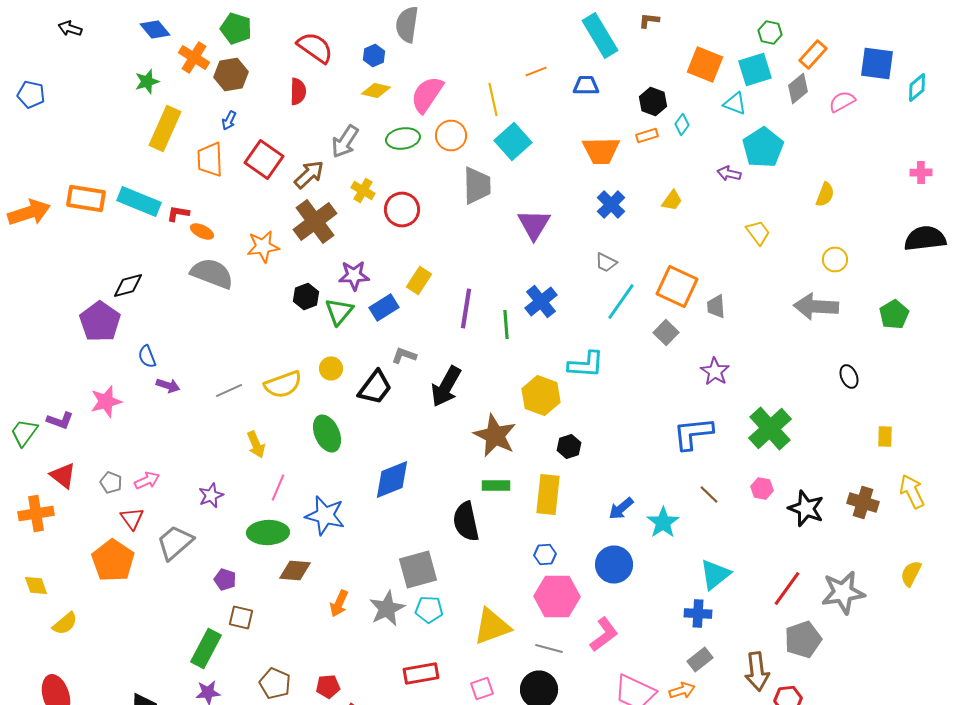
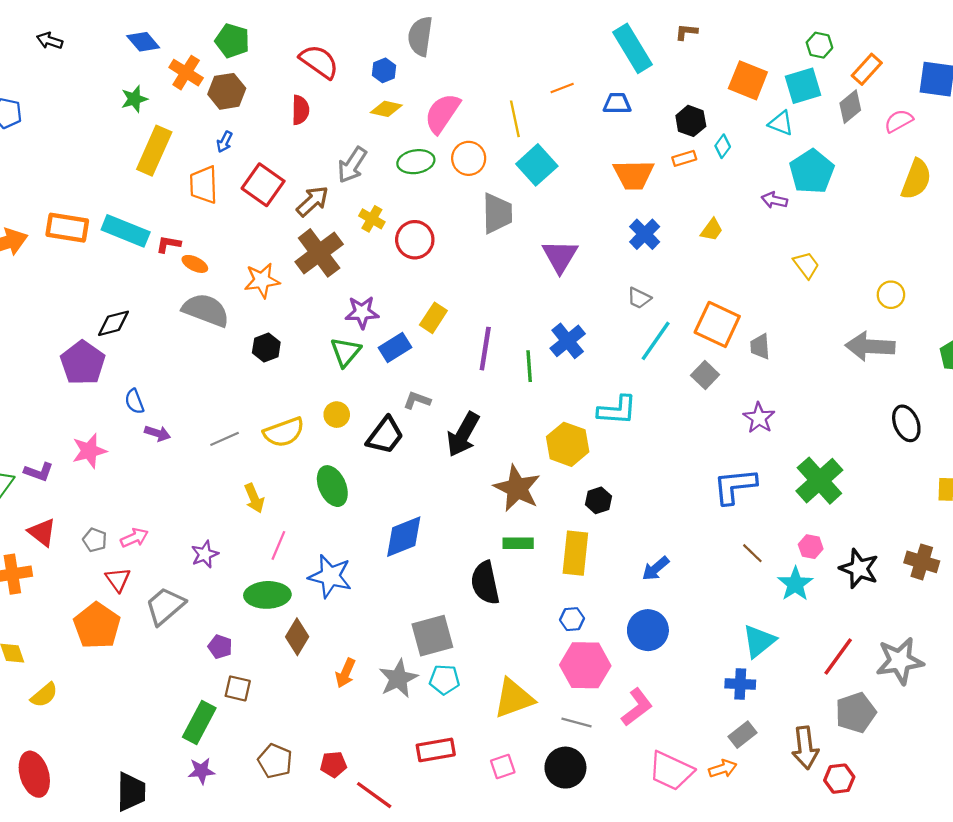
yellow semicircle: (825, 194) -> (916, 179), moved, size x1.5
black hexagon: (306, 296) -> (266, 348), moved
black ellipse: (849, 376) -> (906, 423), size x1.4
cyan star: (663, 522) -> (795, 584), moved
brown diamond: (295, 570) -> (297, 637), turned -64

